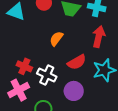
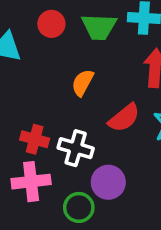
pink cross: (19, 90) -> (31, 182), turned 30
purple circle: (74, 91) -> (108, 182), moved

